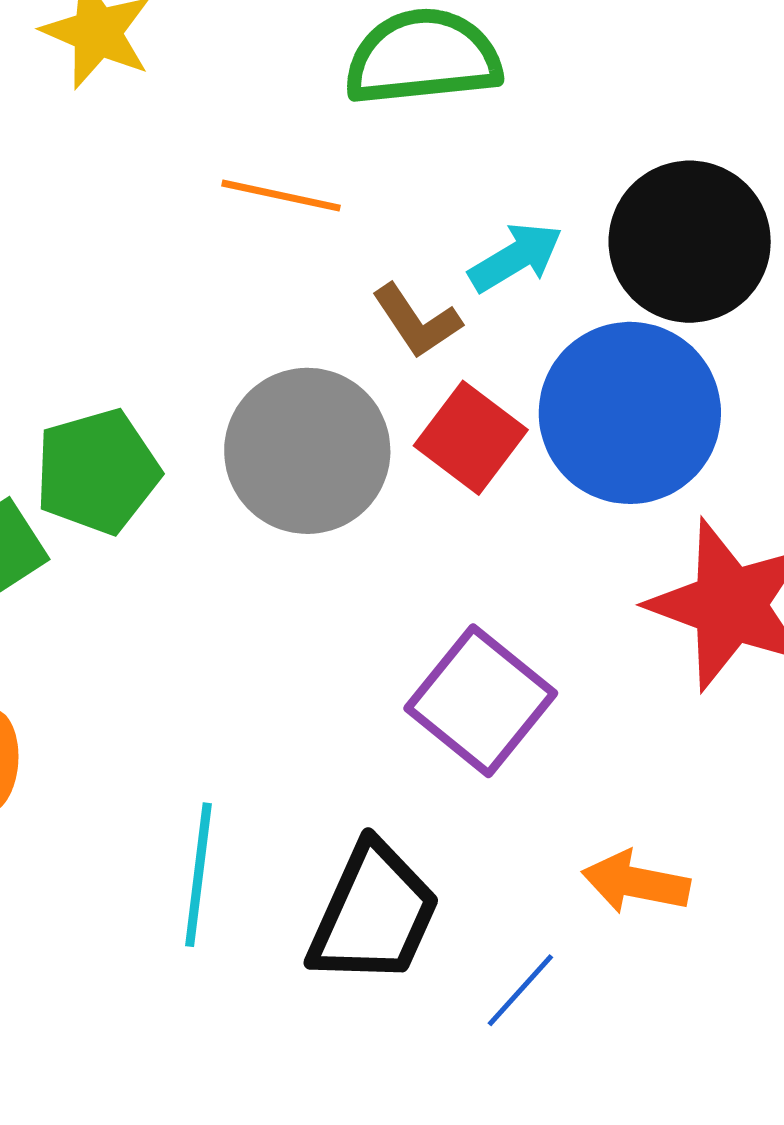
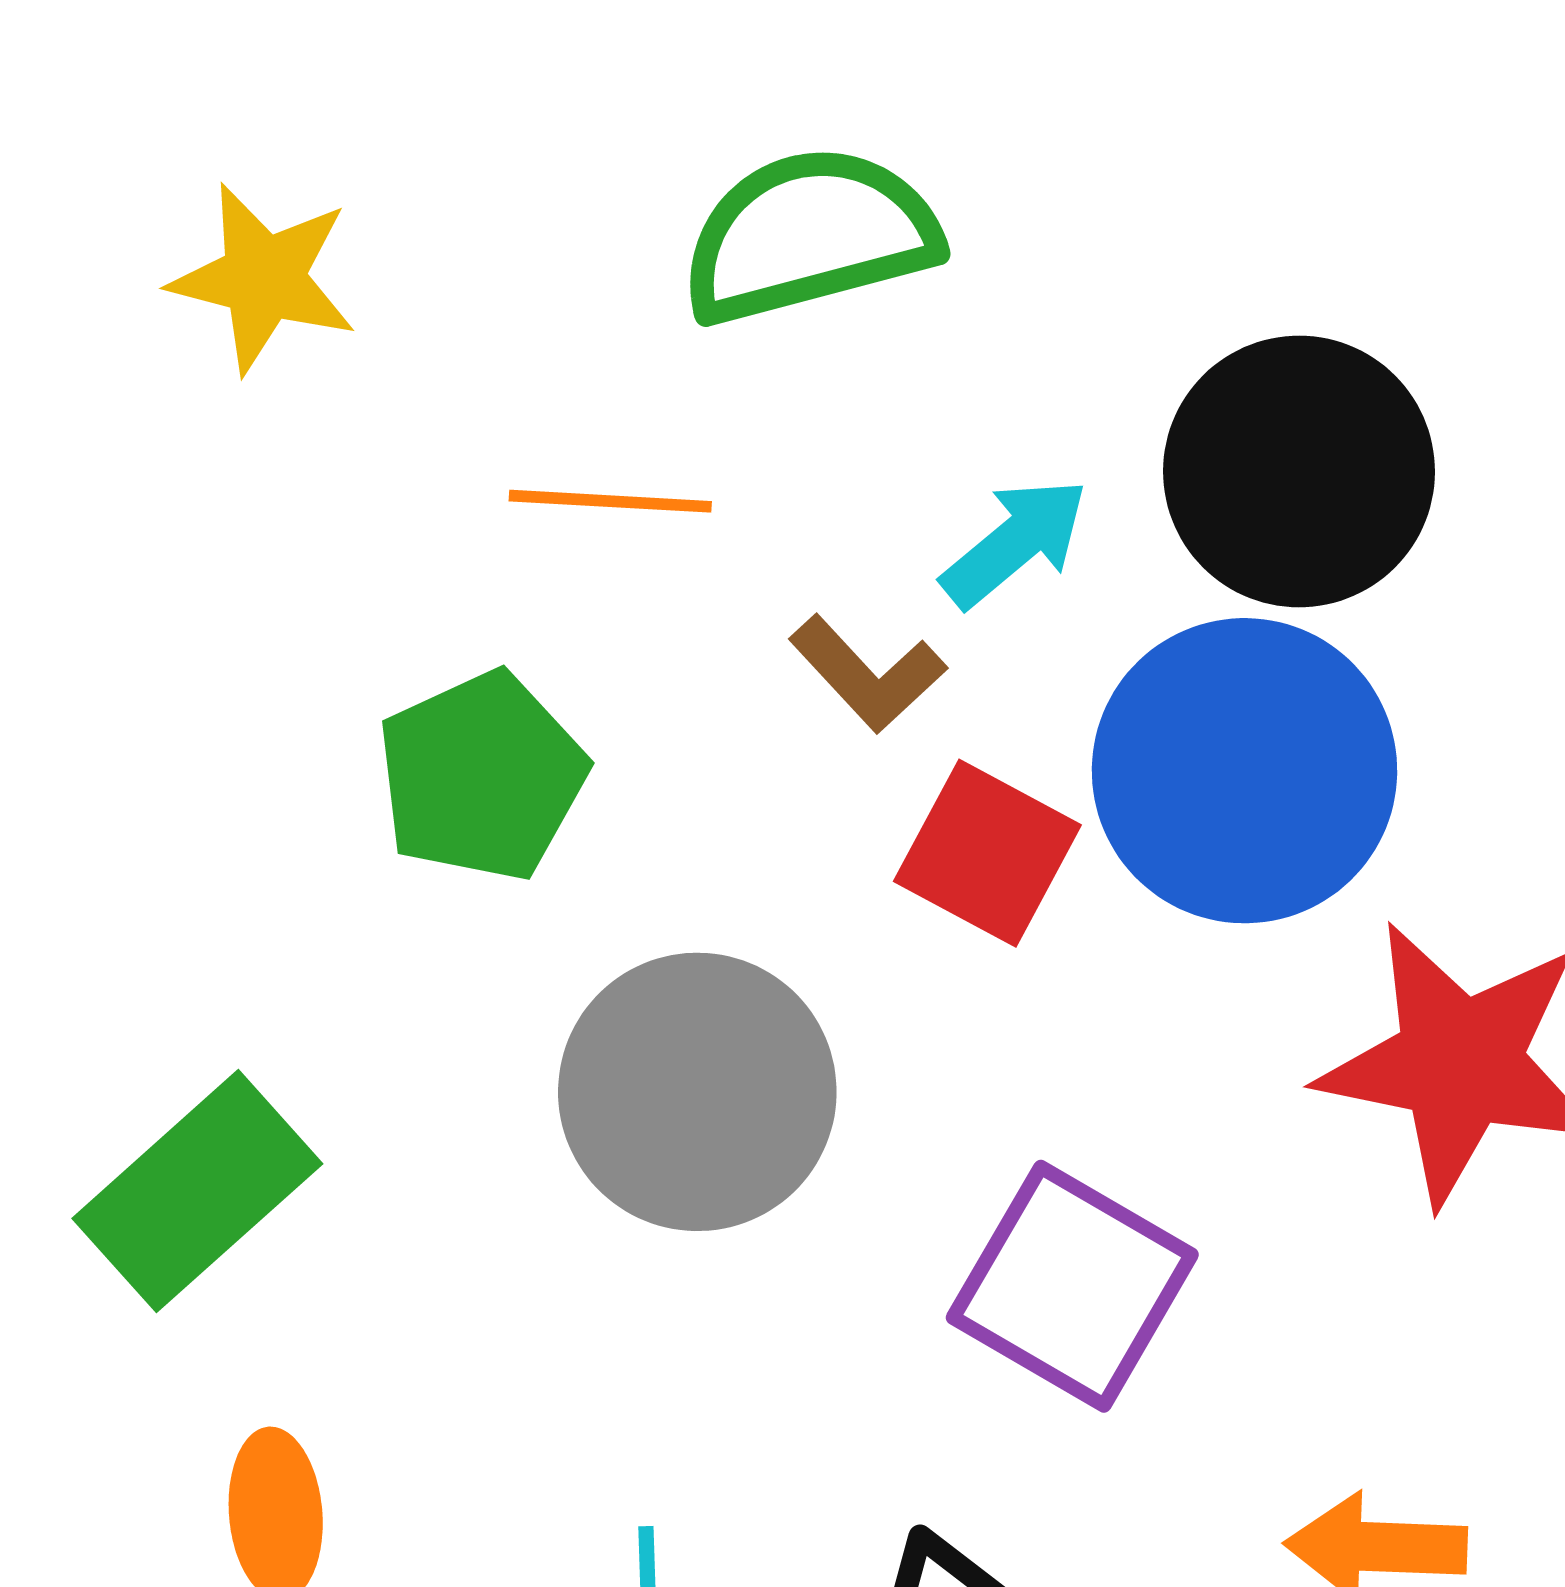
gray circle: (307, 451) -> (697, 1092), moved
green pentagon: (97, 471) -> (482, 776), moved

